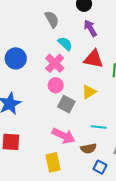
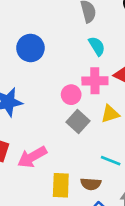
pink cross: (55, 63) -> (95, 81), moved, turned 30
pink arrow: (64, 136) -> (32, 157), moved, turned 110
yellow rectangle: (53, 162) -> (61, 185), moved

